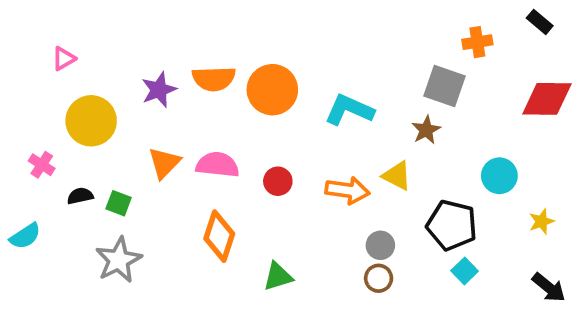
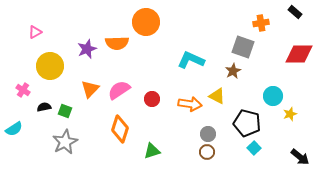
orange circle: (272, 90) -> (146, 22), moved
pink semicircle: (217, 165) -> (119, 90), turned -40
yellow star: (541, 221) -> (290, 114), moved

